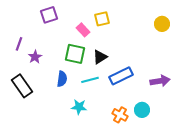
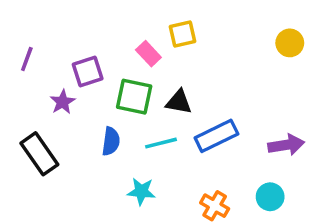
purple square: (49, 15) -> (88, 72), moved
purple line: (19, 44) -> (27, 59), moved
black triangle: (100, 57) -> (179, 102), turned 42
cyan circle: (142, 110) -> (270, 197), moved

